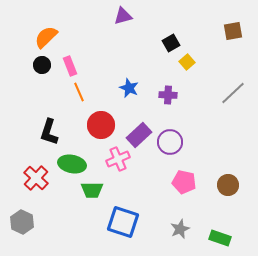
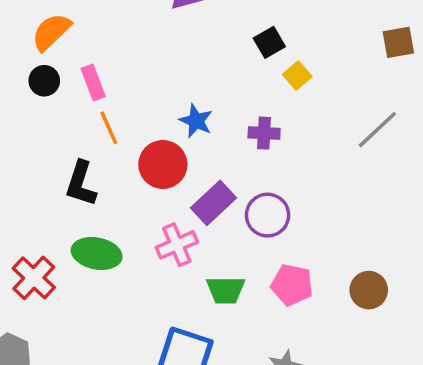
brown square: (233, 31) -> (398, 42), moved
red circle: (101, 125) -> (163, 164), moved
black L-shape: (49, 132) -> (81, 184), moved
green trapezoid: (92, 190) -> (226, 290), moved

